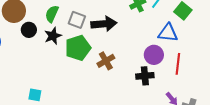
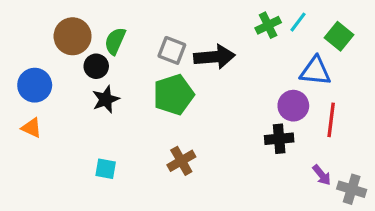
green semicircle: (52, 14) -> (115, 41), moved
black star: (53, 36) -> (106, 99), moved
brown cross: (106, 61) -> (181, 161), moved

